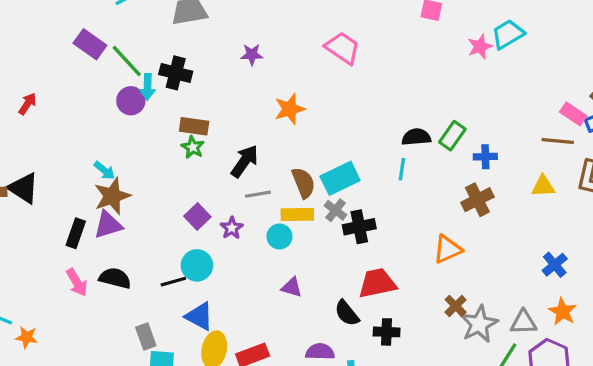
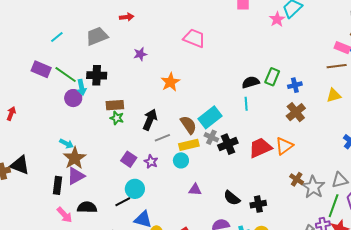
red trapezoid: (377, 283) -> (260, 148), moved

